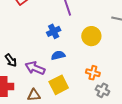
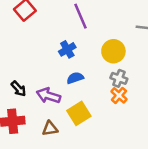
orange cross: (93, 73) -> (119, 95), turned 32
gray cross: (102, 90) -> (119, 78), moved

